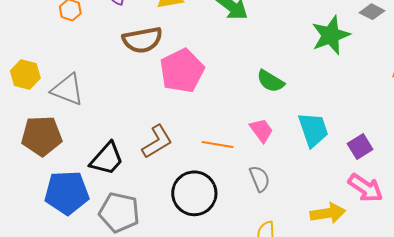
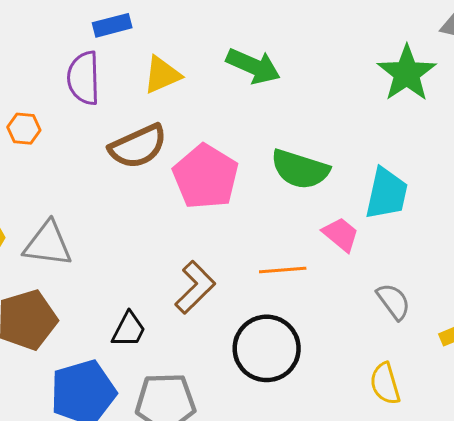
green semicircle: (270, 81) -> (300, 169), moved, size x1.4
cyan trapezoid: (313, 130) -> (386, 194), moved, turned 45
black trapezoid: (107, 159) -> (129, 330), size x0.7
gray semicircle: (260, 179) -> (393, 301), moved

